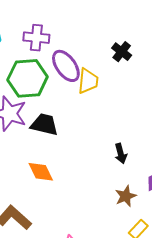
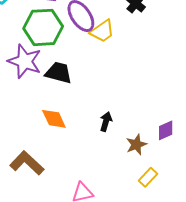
yellow trapezoid: (88, 81) -> (102, 31), turned 48
black arrow: (121, 153) -> (106, 122), moved, turned -150

